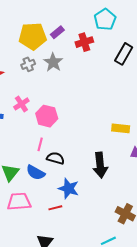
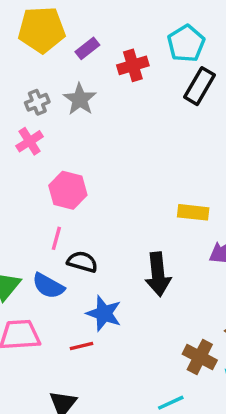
cyan pentagon: (105, 19) -> (186, 44), moved
yellow pentagon: (33, 36) -> (42, 30), moved
pink cross: (21, 104) -> (30, 141), moved

